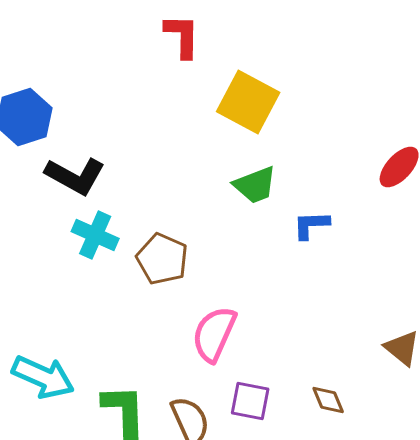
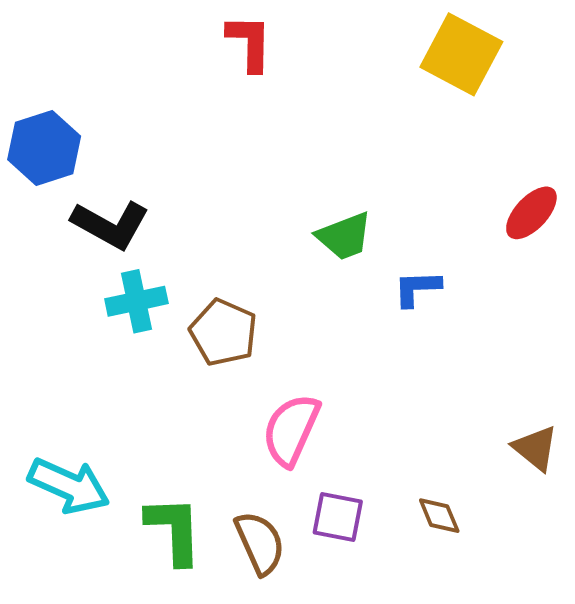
yellow square: (248, 102) -> (461, 54), moved
cyan cross: (95, 235) -> (136, 301), turned -36

